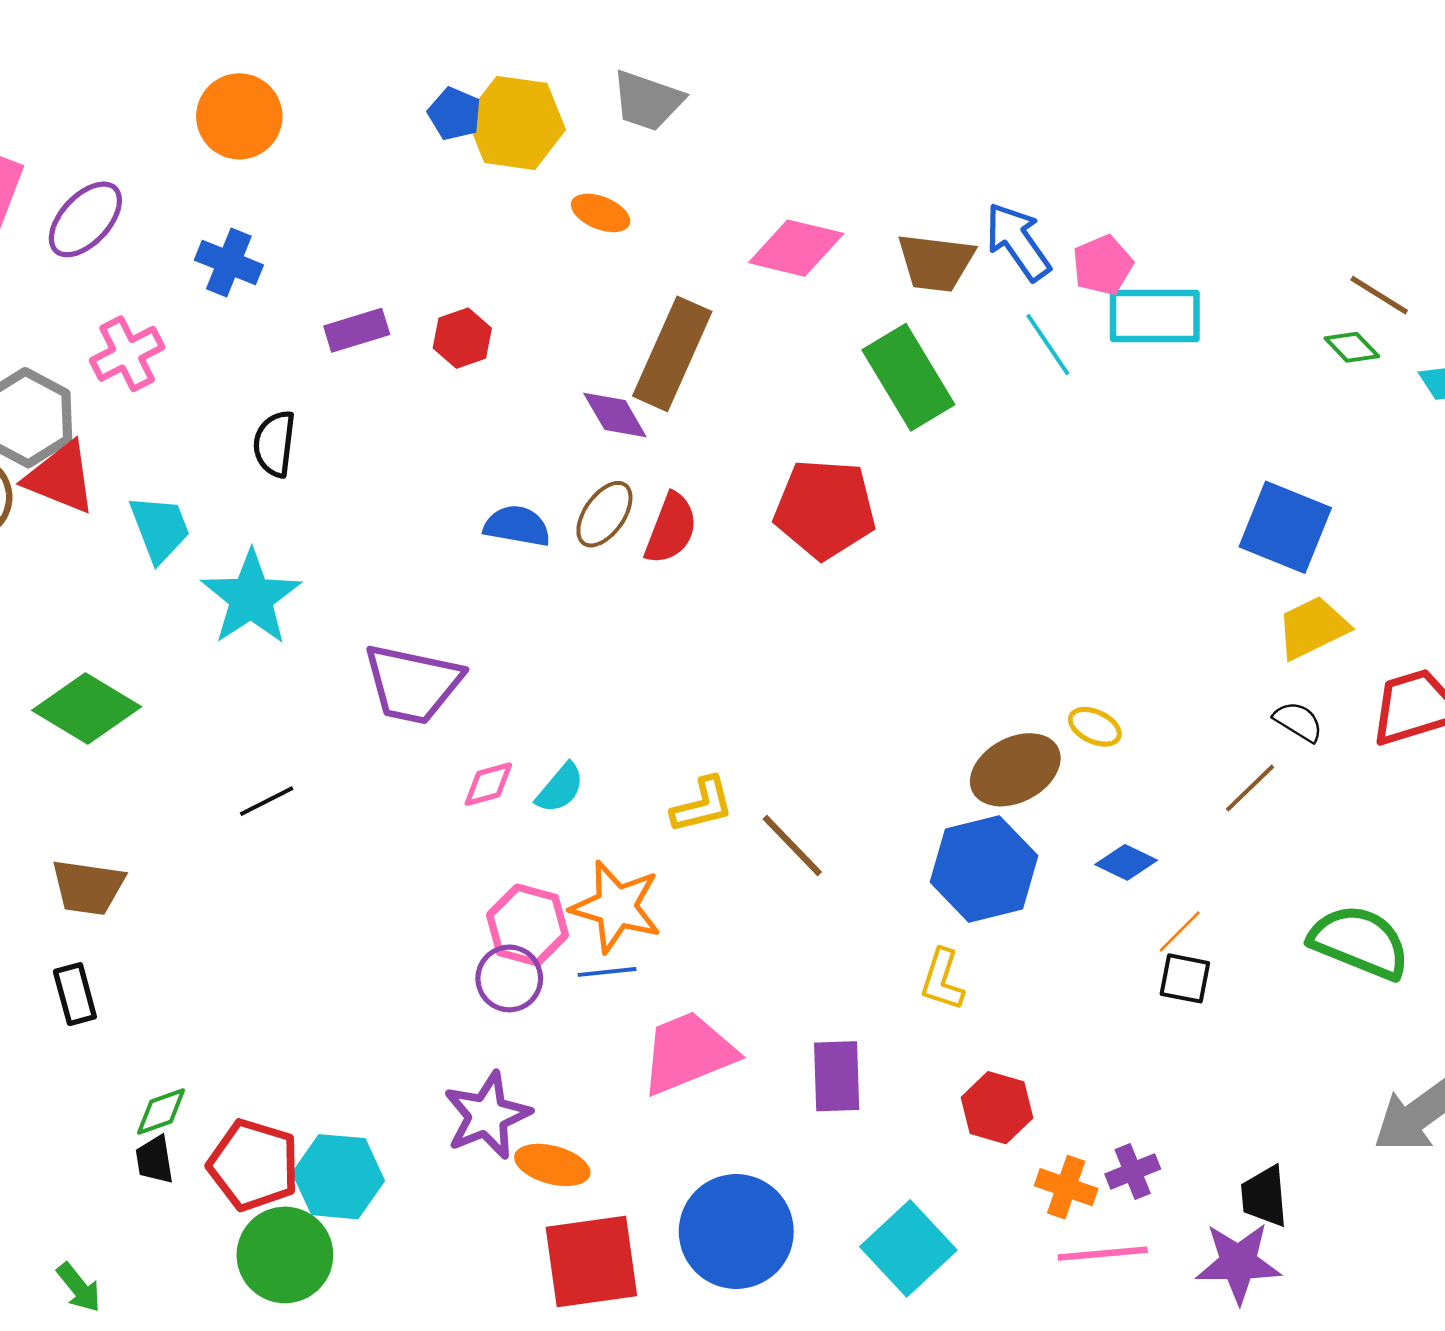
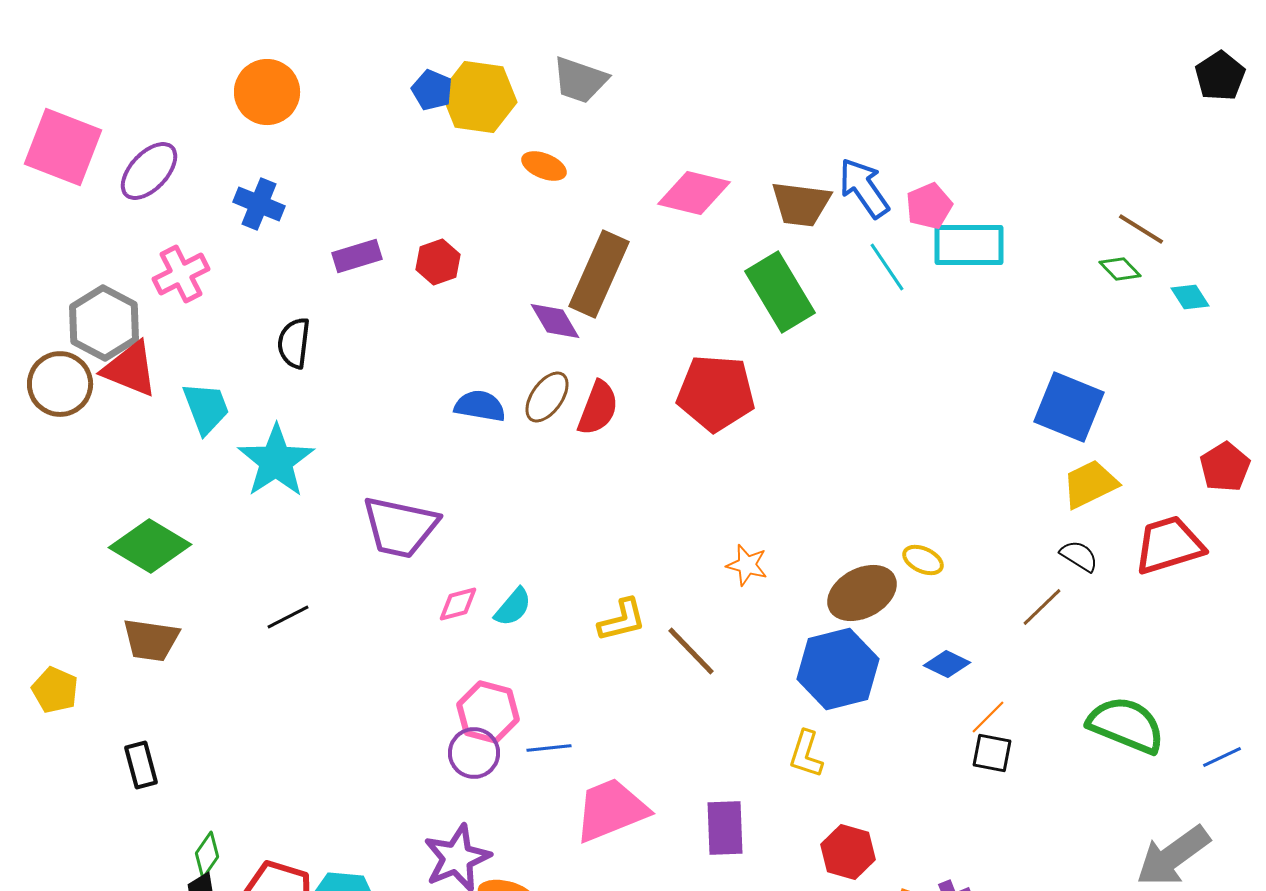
brown trapezoid: (88, 887) -> (151, 640), moved
orange star: (616, 907) -> (747, 565), moved, size x0.6
green diamond: (161, 1111) -> (207, 855), turned -36

